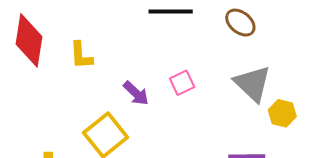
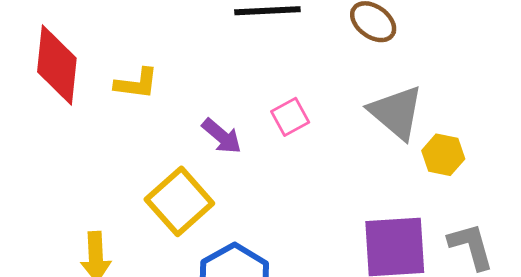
yellow L-shape: (81, 55) -> (136, 84), turned -76

